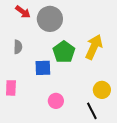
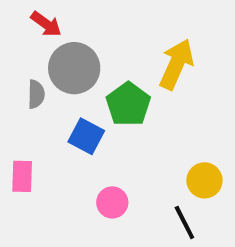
gray circle: (50, 19) -> (74, 68), moved
yellow arrow: (94, 47) -> (176, 64), moved
blue square: (43, 68) -> (86, 136), turned 30

